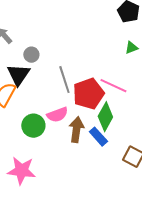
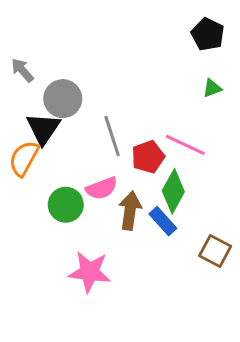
gray circle: (31, 55) -> (63, 99), size x1.6
red pentagon: (88, 94) -> (148, 157), size x0.7
pink star: (21, 171) -> (90, 272), moved

